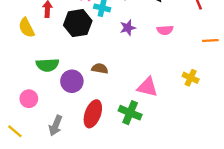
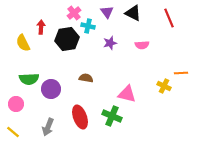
orange line: (210, 41) -> (181, 73), moved
green semicircle: (47, 65) -> (29, 79), moved
purple circle: (72, 81) -> (51, 89), moved
pink circle: (29, 99) -> (16, 104), moved
red ellipse: (93, 114) -> (80, 117), turned -40

